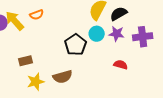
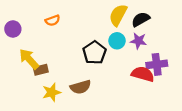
yellow arrow: (15, 21) -> (29, 59), moved
purple cross: (143, 37) -> (157, 64), moved
red semicircle: (121, 65) -> (143, 74), size x1.5

